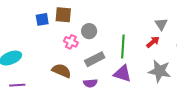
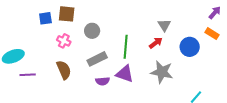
pink cross: (71, 42) -> (64, 41), moved
brown semicircle: (62, 71) -> (64, 70), turned 42
purple semicircle: (90, 83) -> (103, 81), moved
purple line: (17, 85) -> (28, 75), moved

